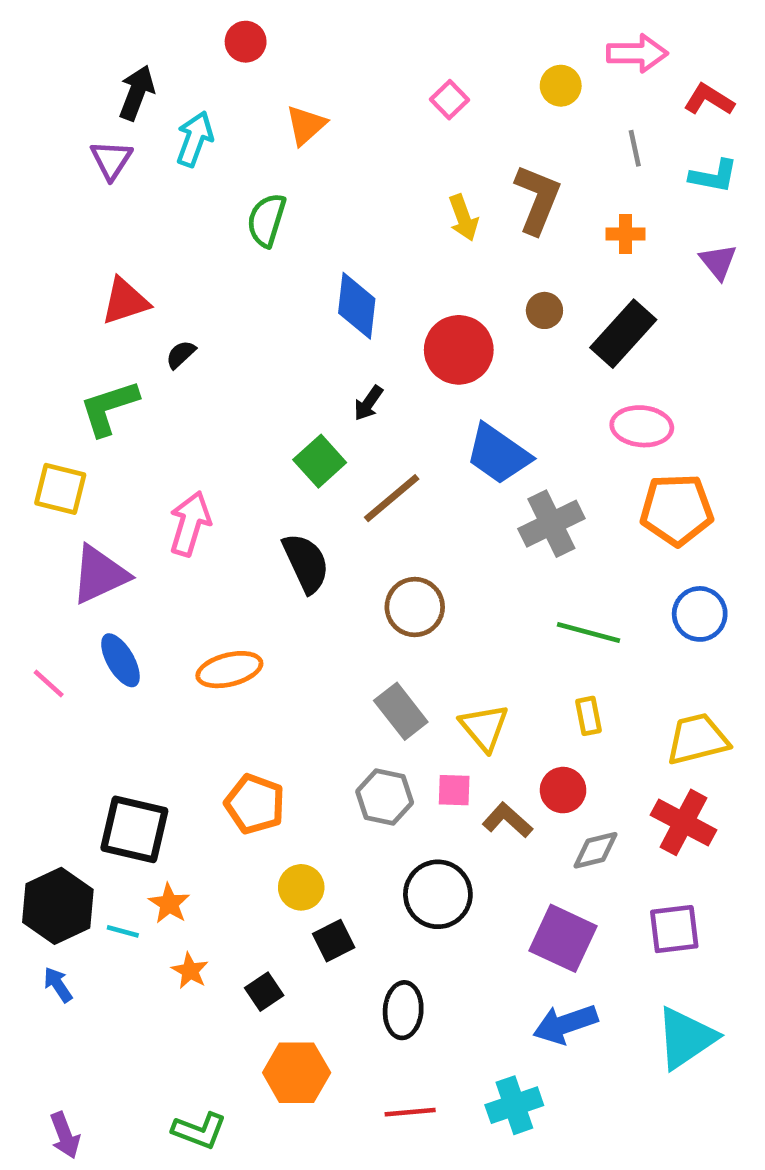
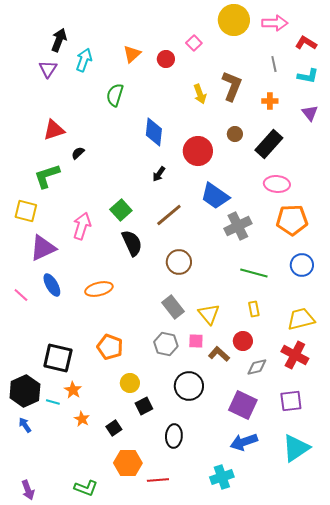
red circle: (246, 42) -> (166, 59), moved
yellow circle: (561, 86) -> (234, 20), moved, size x1.8
green square: (320, 461) -> (121, 210), moved
red line: (410, 1112) -> (158, 480), moved

